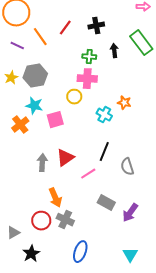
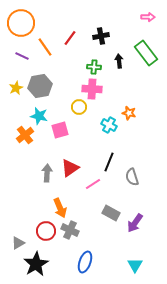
black star: (31, 254) -> (36, 264), size x1.4

